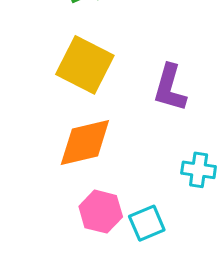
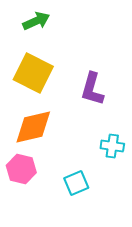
pink hexagon: (101, 212) -> (21, 169), moved

